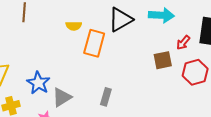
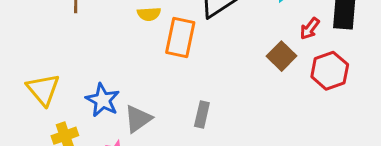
brown square: (163, 60) -> (281, 56), turned -30

